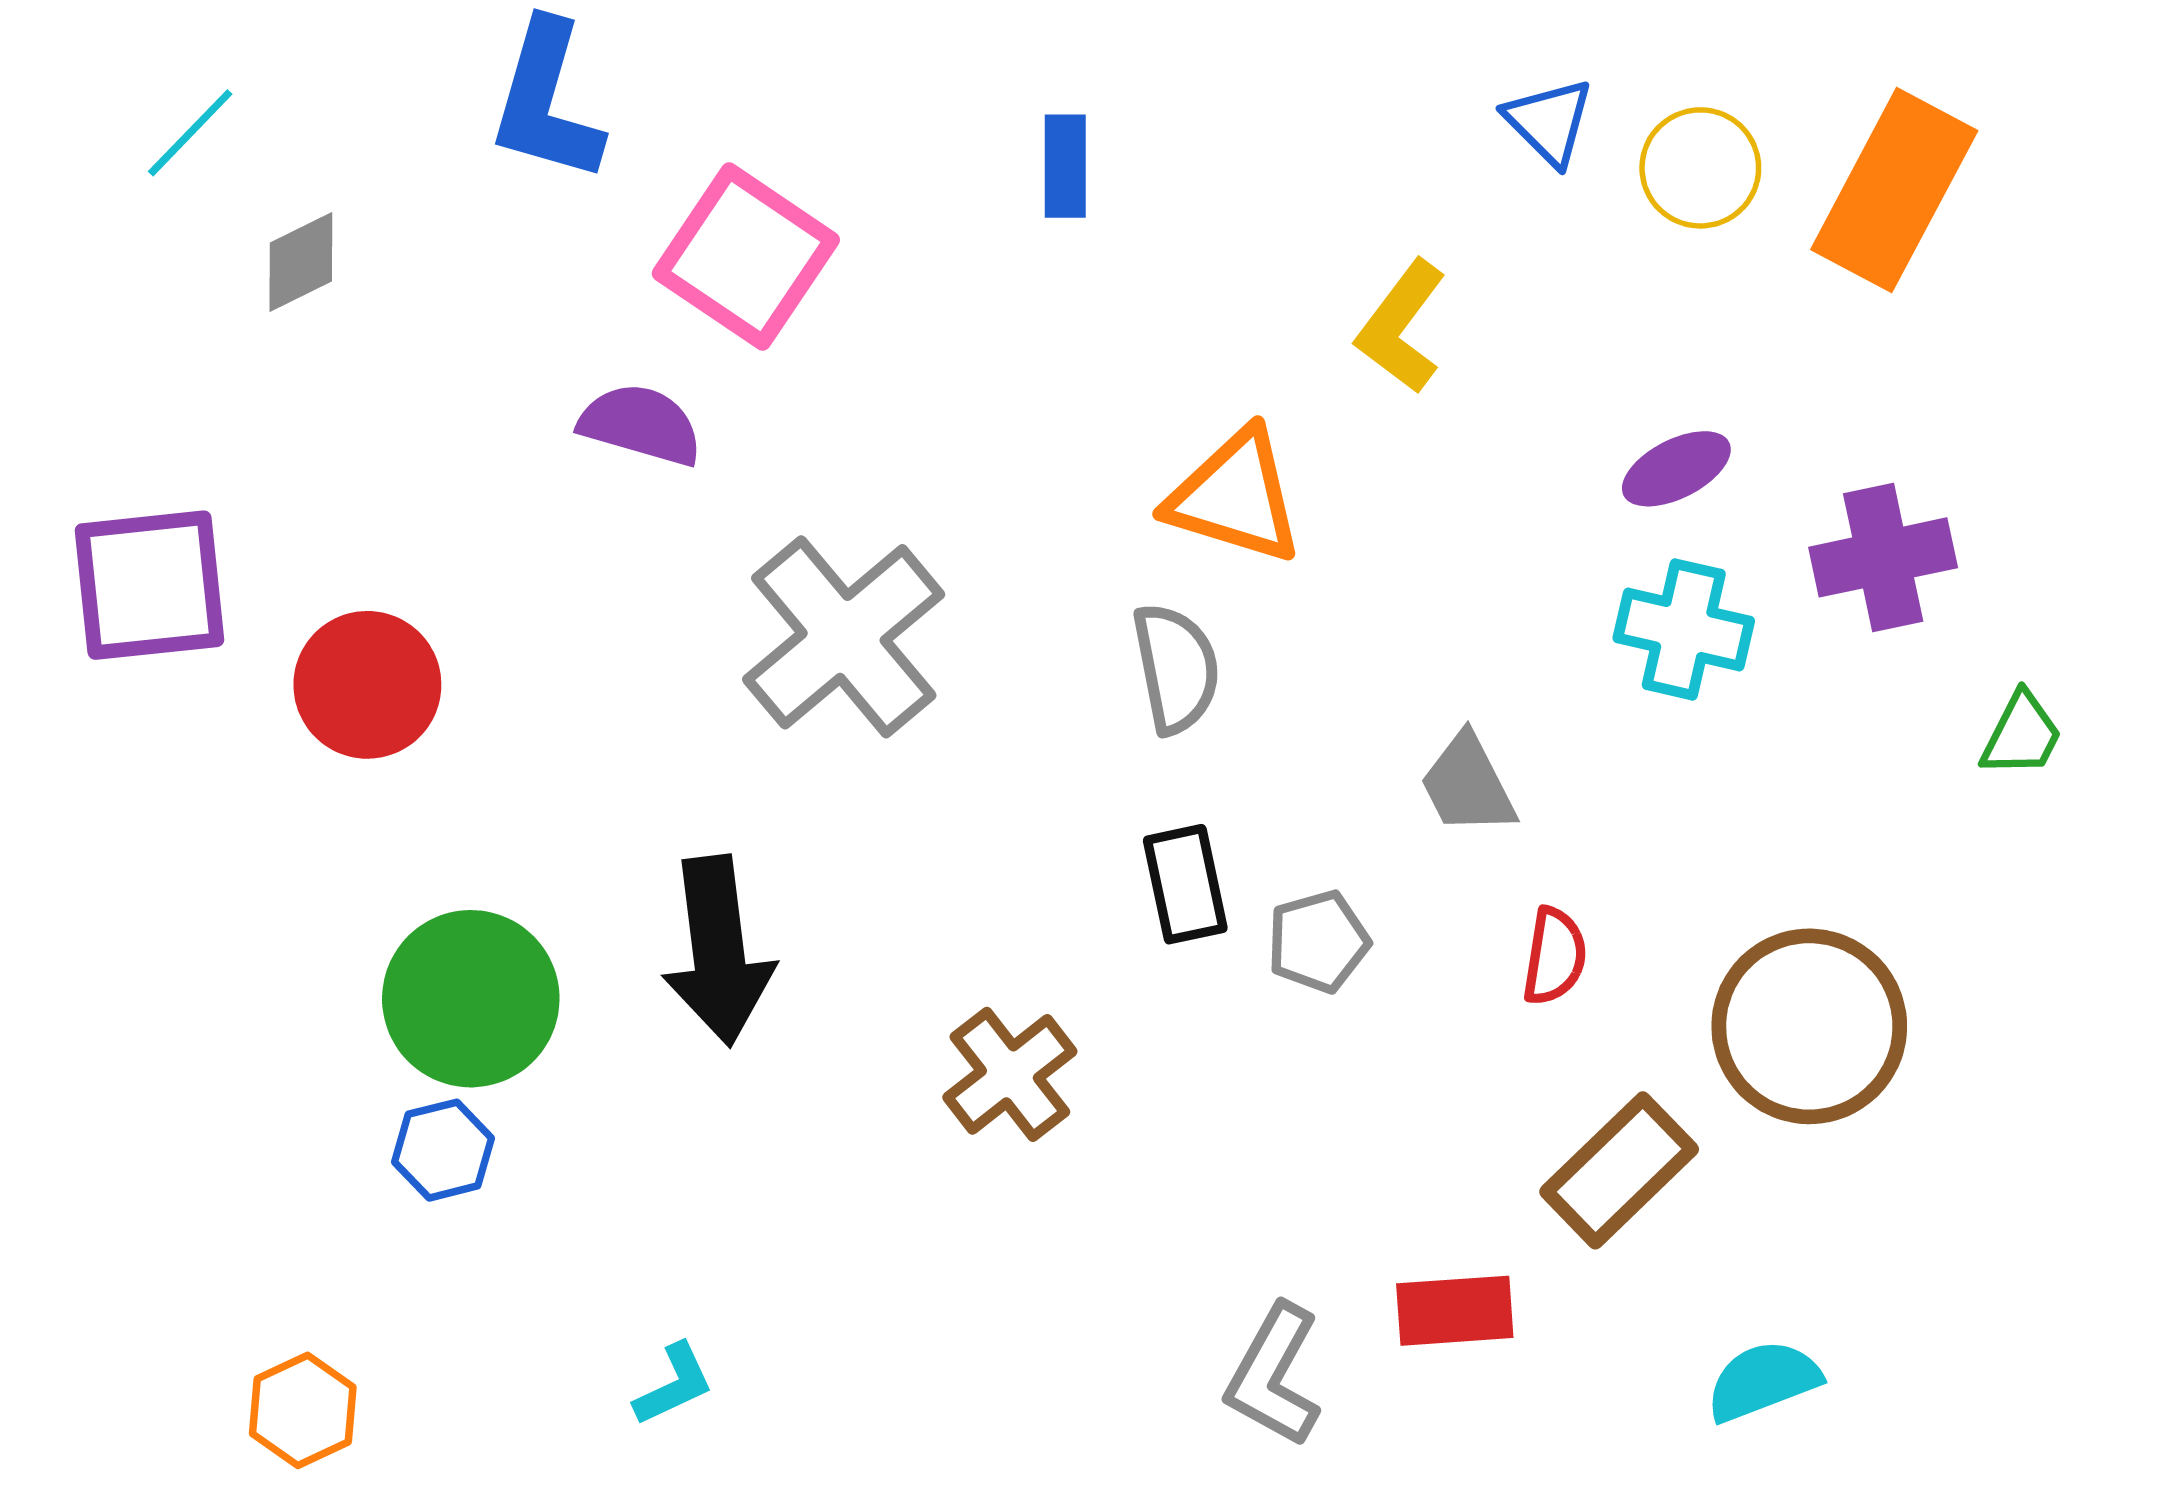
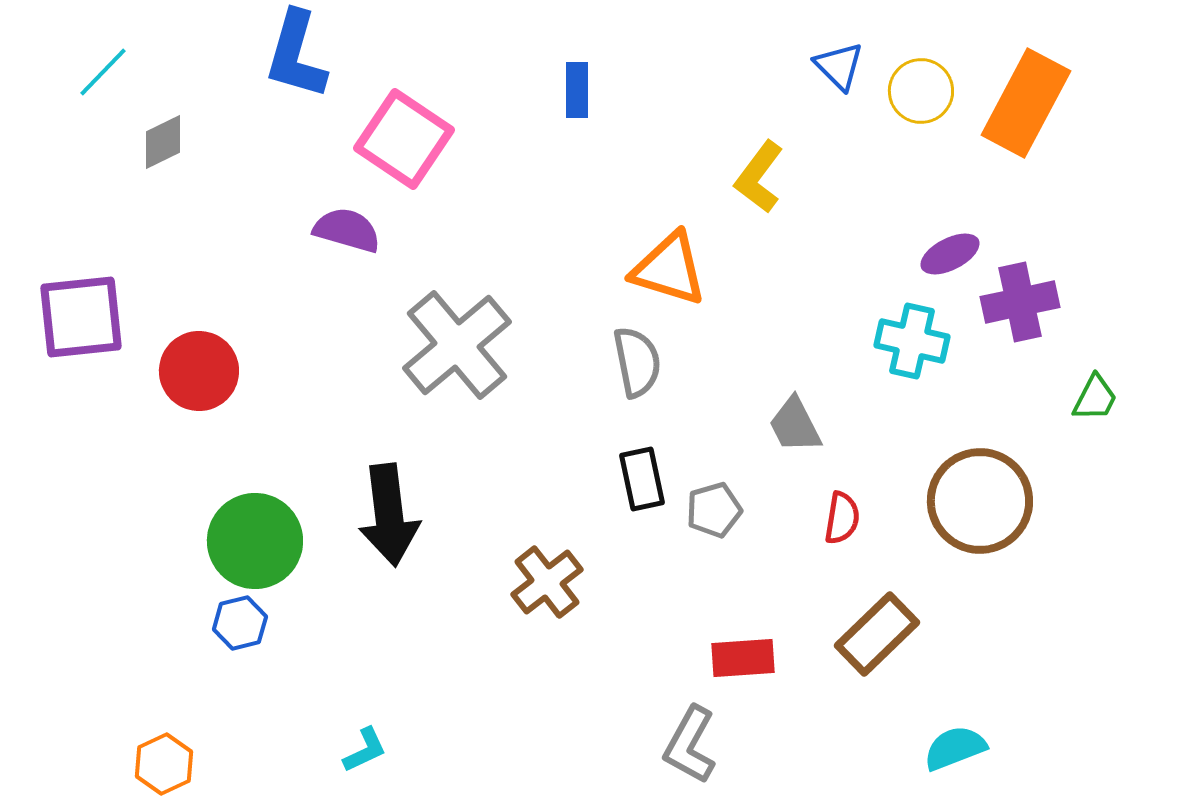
purple ellipse: (1676, 469) -> (950, 254), moved
brown circle: (1809, 1026) -> (980, 501), moved
red rectangle: (1455, 1311) -> (743, 658), moved

